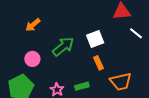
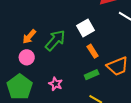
orange arrow: (33, 25) -> (29, 37), moved
green rectangle: (82, 86) -> (92, 75), moved

